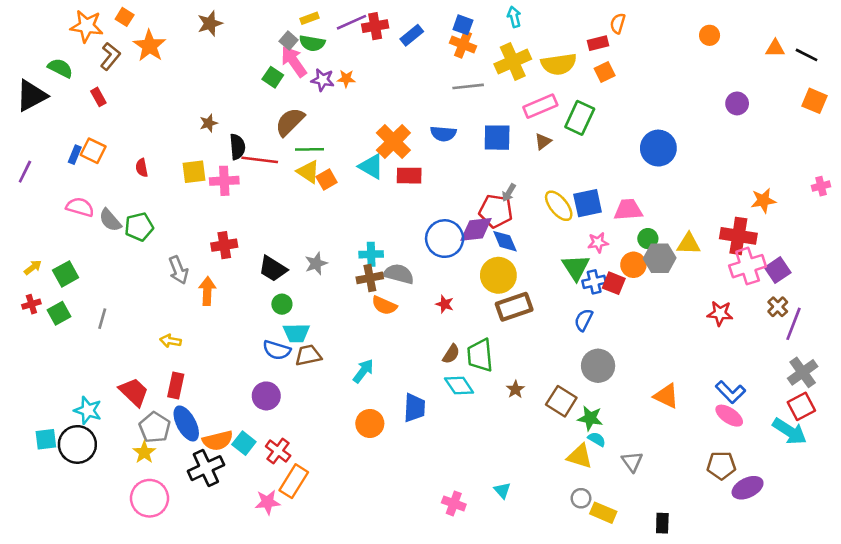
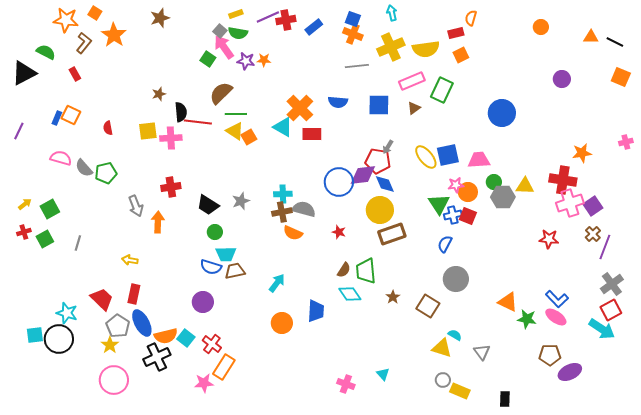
orange circle: (633, 265) -> (468, 192), moved
green star: (590, 418) -> (527, 319), moved

